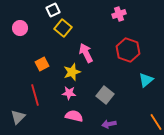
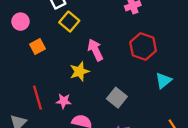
orange square: (42, 64) -> (38, 47), moved
pink star: (69, 93) -> (64, 101), moved

